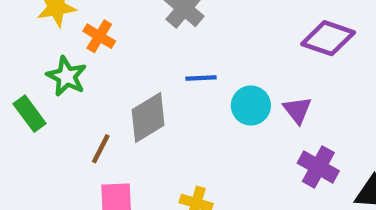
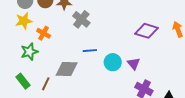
green star: (66, 76) -> (29, 52), turned 30
green rectangle: (30, 114) -> (23, 81), moved
gray diamond: (148, 117) -> (67, 69), turned 35

